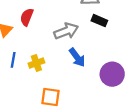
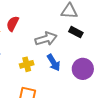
yellow cross: (36, 63) -> (27, 64), moved
purple circle: (112, 74) -> (83, 69), moved

